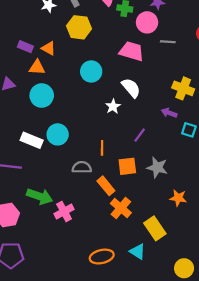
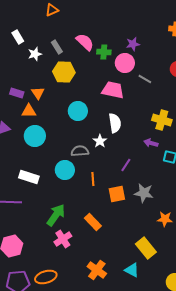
gray line: (168, 42) -> (145, 79), turned 32
orange triangle: (49, 48) -> (38, 93), turned 32
white semicircle: (131, 88) -> (115, 123), turned 36
cyan circle: (58, 134) -> (65, 170), moved
gray semicircle: (82, 167) -> (80, 151), moved
orange rectangle: (106, 186) -> (93, 222), moved
green arrow: (40, 196) -> (56, 215), moved, turned -70
orange cross: (121, 208) -> (97, 270), moved
orange ellipse: (102, 257) -> (46, 277), moved

